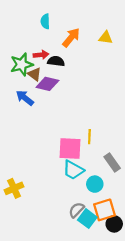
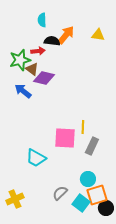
black semicircle: (56, 61) -> (52, 41), moved
gray rectangle: (112, 163) -> (92, 146), moved, turned 60
cyan trapezoid: (73, 170) -> (36, 158), moved
cyan circle: (95, 184) -> (88, 179), moved
yellow cross: (14, 188) -> (15, 199), moved
gray semicircle: (76, 210) -> (60, 193), moved

